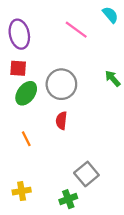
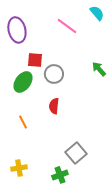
red square: (18, 68) -> (35, 60), moved
gray circle: (61, 84) -> (54, 74), size x0.7

